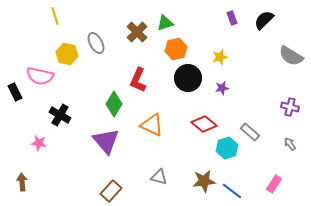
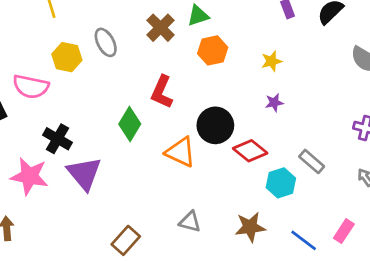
black circle: (188, 78) -> (215, 125), moved
purple triangle: (106, 141) -> (84, 174), moved
pink star: (39, 143) -> (29, 176), size x1.8
blue line: (232, 191) -> (304, 240), moved

